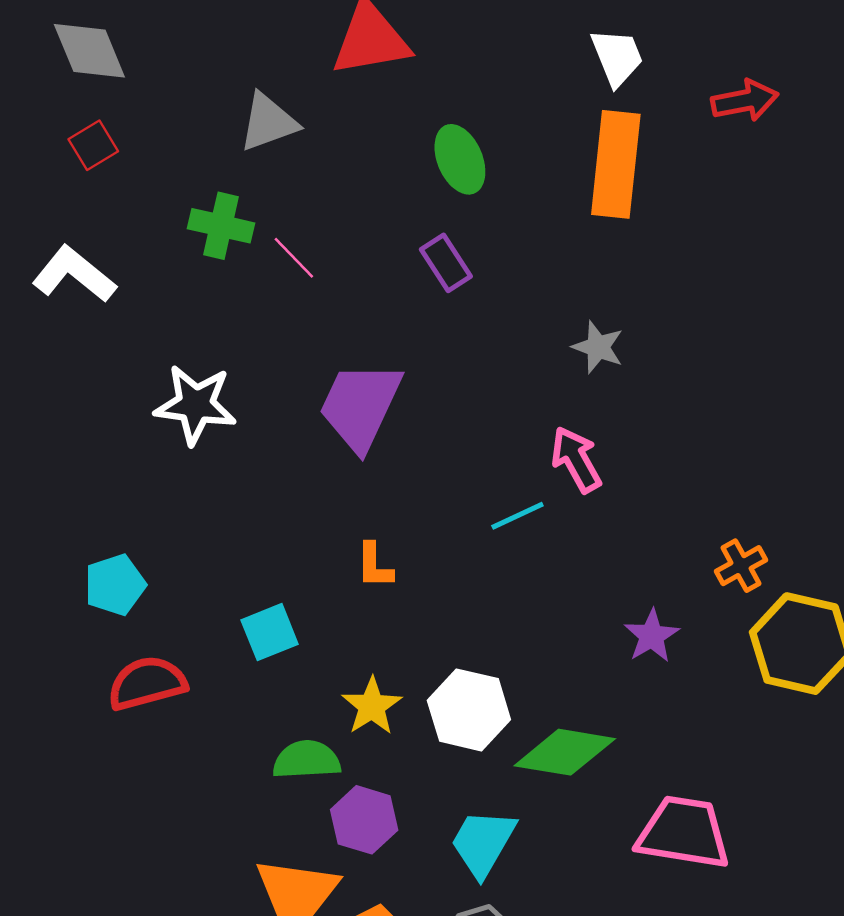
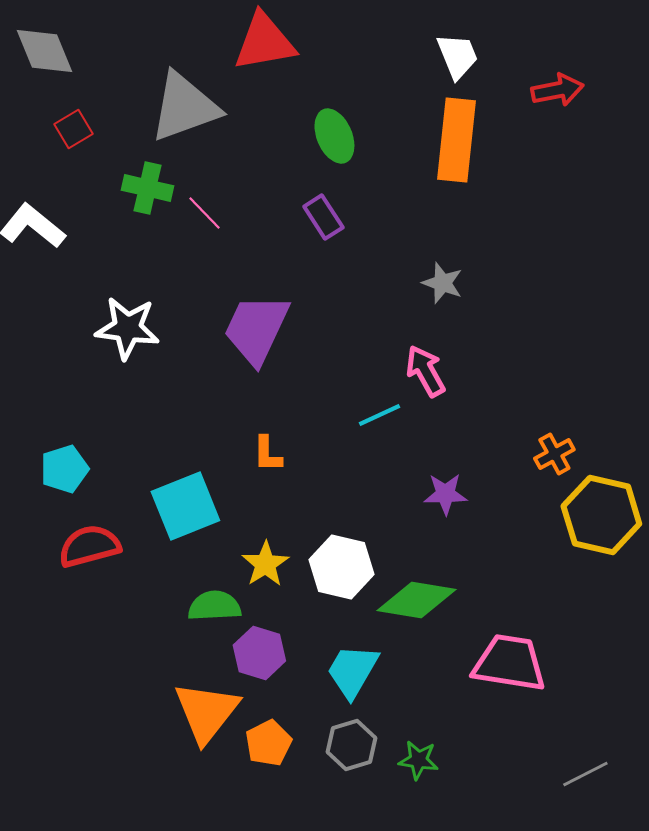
gray triangle: (268, 122) -> (184, 107), size x1.5
red square: (93, 145) -> (73, 129), moved
cyan square: (270, 632) -> (185, 506), size x1.5
purple star: (652, 636) -> (445, 494), moved, turned 30

